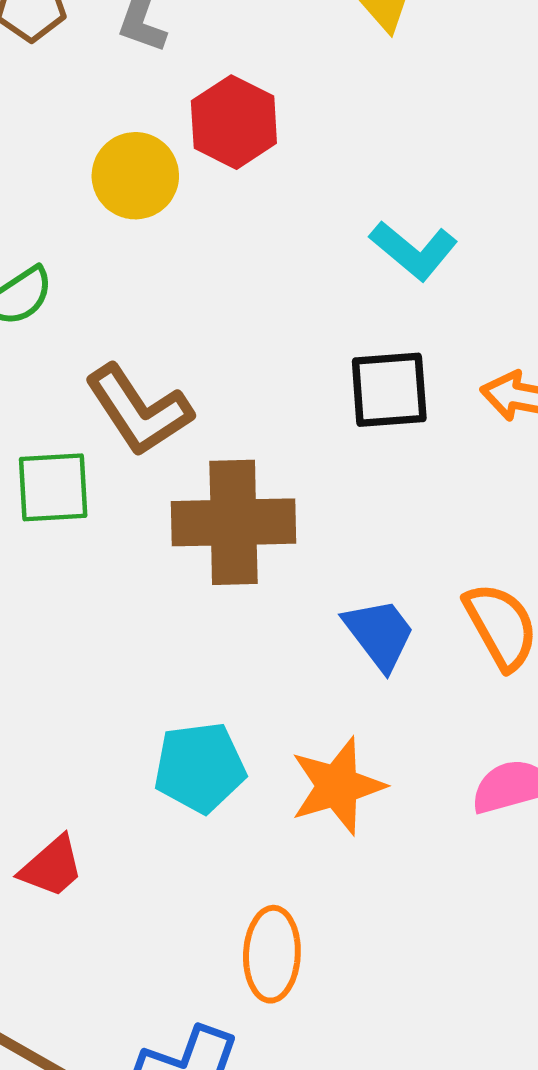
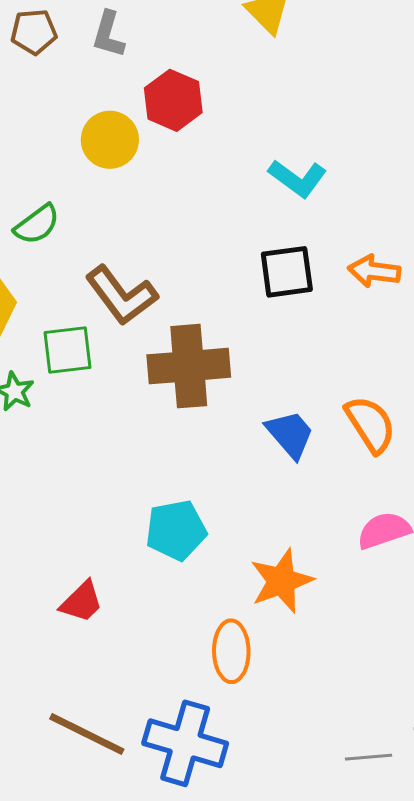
orange star: (337, 786) -> (282, 581), moved

